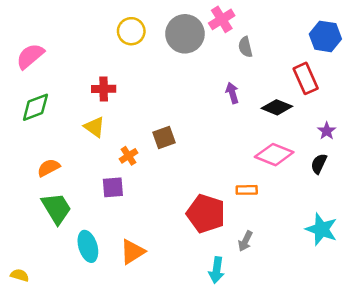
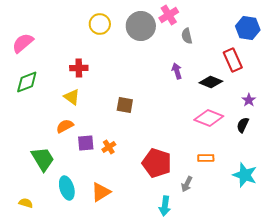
brown square: (164, 137) -> (125, 105), turned 30
orange cross: (129, 156) -> (109, 147), moved
orange semicircle: (49, 168) -> (65, 126), moved
orange rectangle: (247, 190) -> (206, 158), moved
yellow semicircle: (20, 275) -> (26, 203), moved

